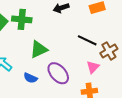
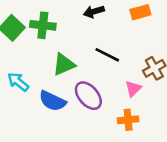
black line: (87, 40) -> (107, 55), moved
blue semicircle: (30, 78) -> (52, 101), size x1.5

